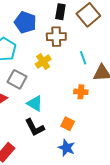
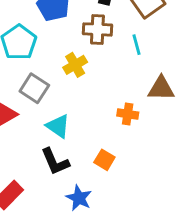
cyan line: (83, 58) -> (136, 45), moved
blue star: (66, 148) -> (79, 198), moved

